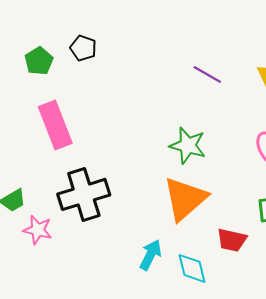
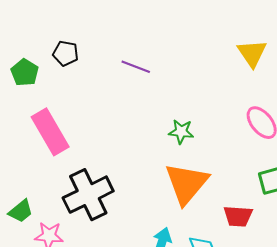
purple line: (207, 74) -> (136, 67), moved
green star: (188, 146) -> (181, 132), size x0.7

